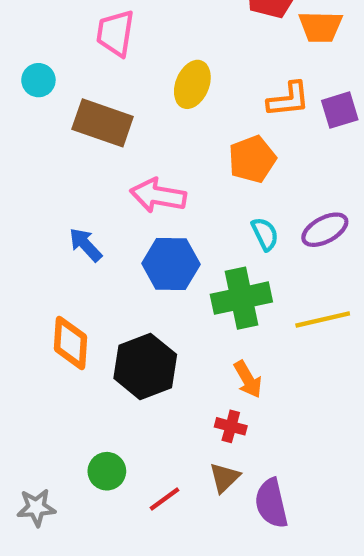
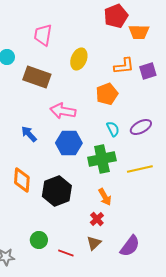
red cross: (231, 426) -> (97, 219), turned 32
red line: (165, 499) -> (66, 253), turned 56
purple semicircle: (271, 503) -> (130, 246), moved, turned -130

